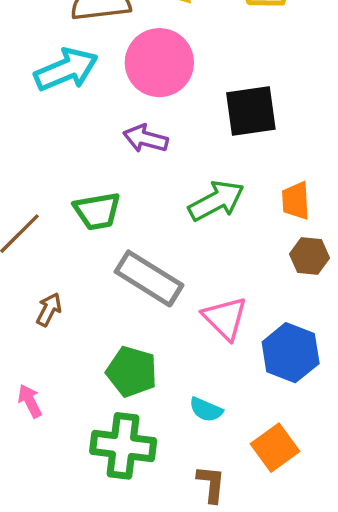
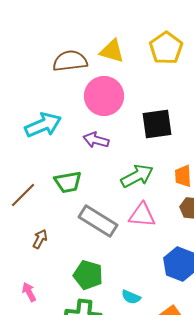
cyan arrow: (66, 70) -> (43, 125), moved
pink triangle: (225, 318) -> (142, 215), moved, turned -40

